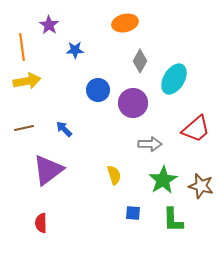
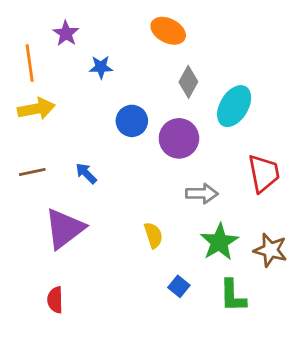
orange ellipse: (125, 23) -> (168, 31), turned 40
red trapezoid: (196, 129) -> (264, 173), turned -60
blue square: (133, 213) -> (179, 286), turned 35

